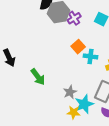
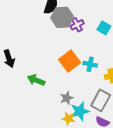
orange square: (78, 47) -> (69, 61), moved, size x1.5
green arrow: (38, 77) -> (36, 80), turned 144

